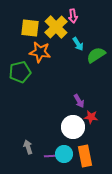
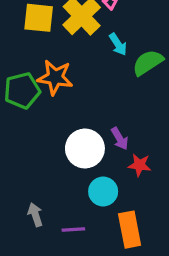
orange star: (40, 52) -> (55, 77), moved
white circle: (73, 127) -> (85, 148), moved
cyan circle: (64, 154) -> (103, 191), moved

